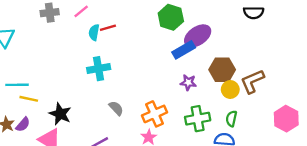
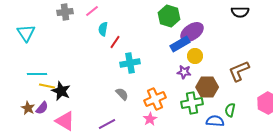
red line: (108, 28) -> (115, 42), moved, turned -40
cyan cross: (99, 69) -> (130, 63), moved
brown hexagon: (222, 70) -> (207, 87), moved
yellow circle: (230, 89) -> (195, 56), moved
black star: (60, 114) -> (61, 91), moved
green semicircle: (231, 119) -> (230, 110), moved

